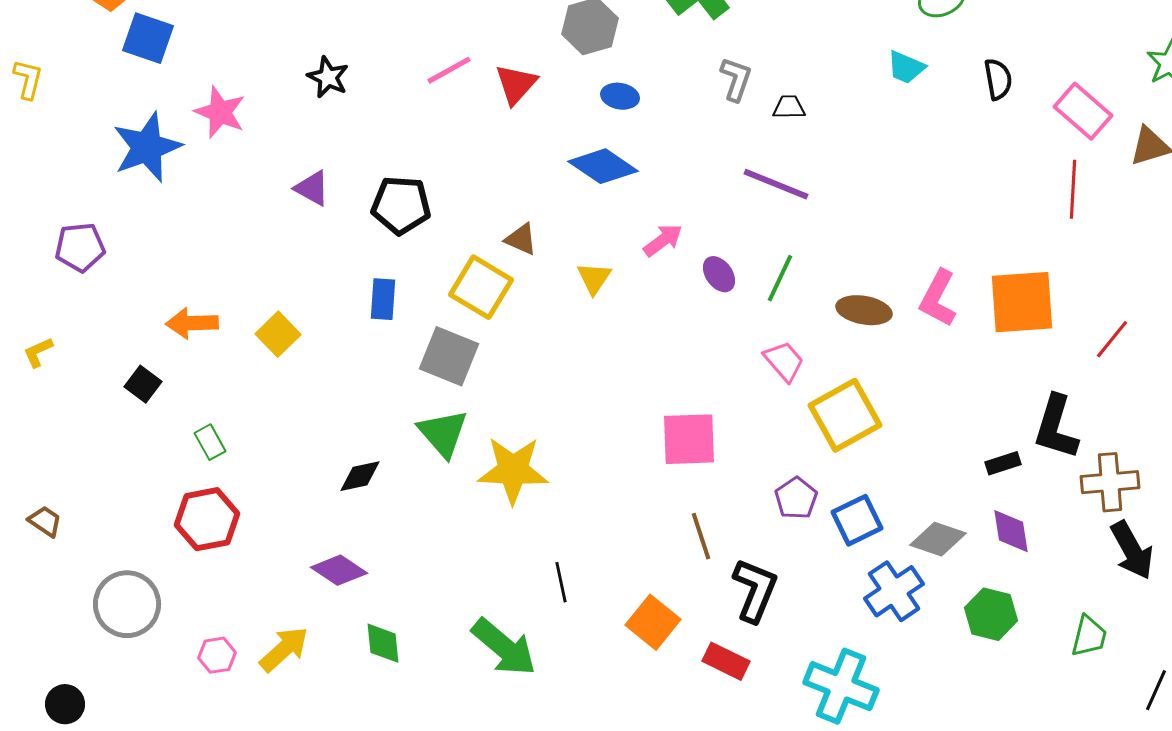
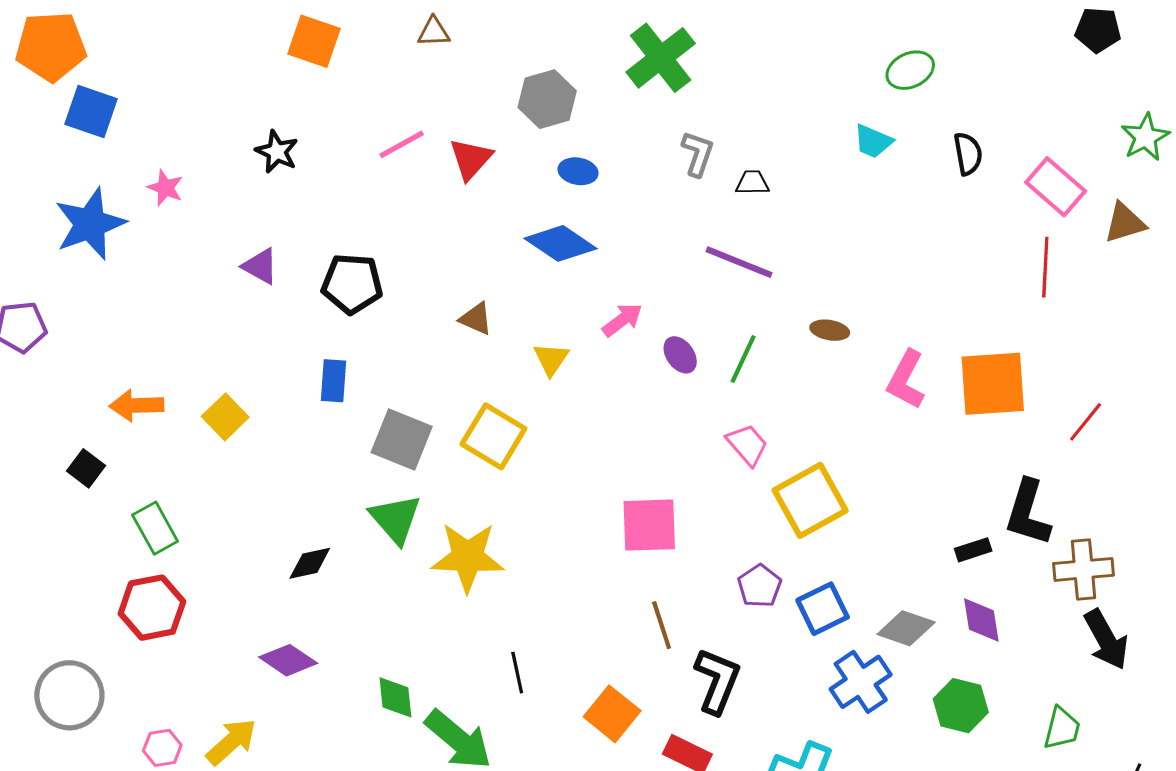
pink star: (220, 112) -> (165, 188), size x0.7
yellow square: (481, 287) -> (493, 436), moved
brown ellipse: (864, 310) -> (830, 330), moved, size x0.7
green rectangle: (210, 442) -> (155, 528), size x1.4
green diamond: (383, 643) -> (395, 697), moved

